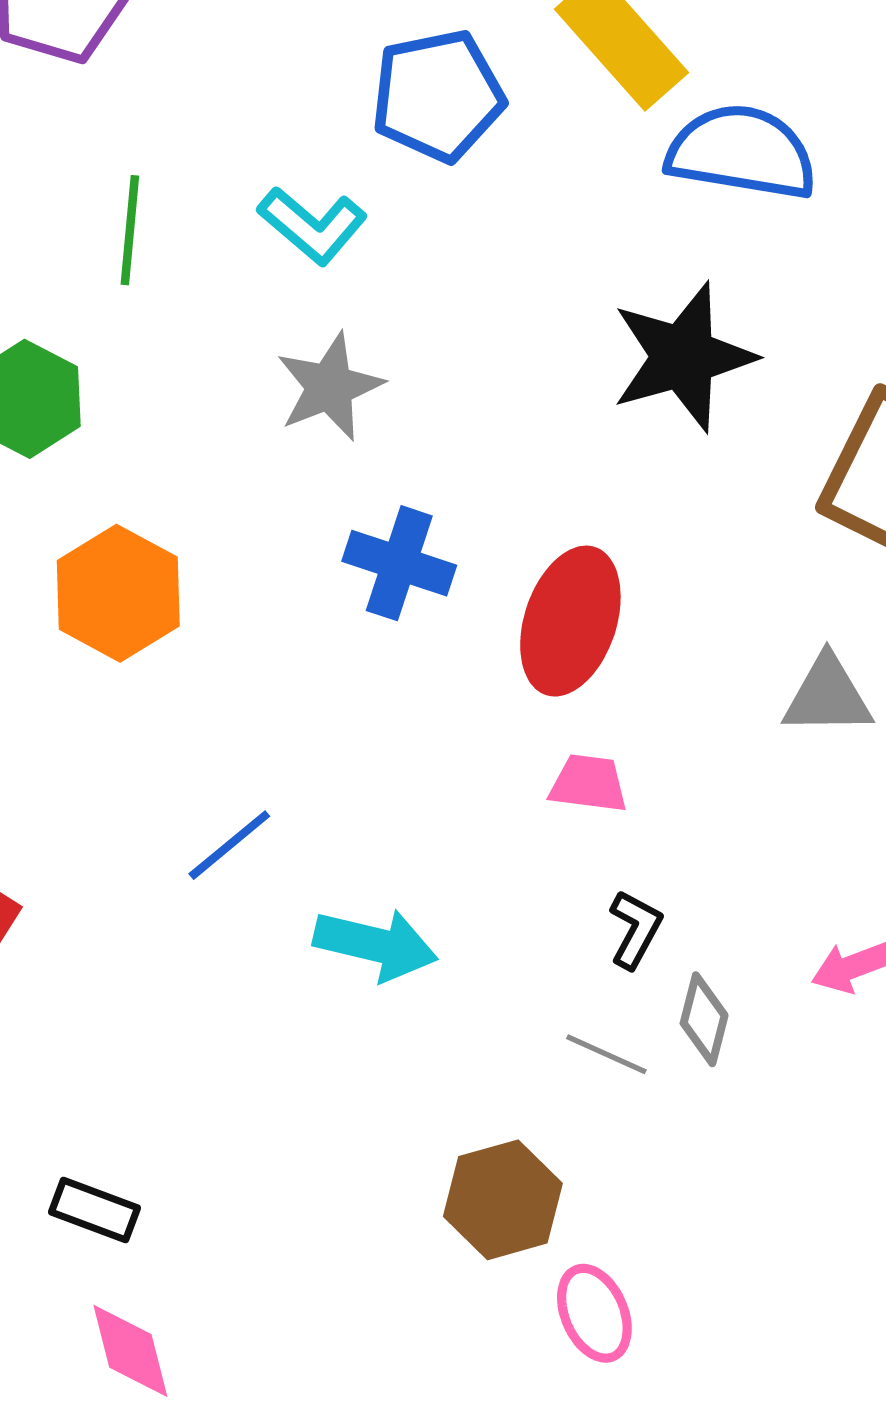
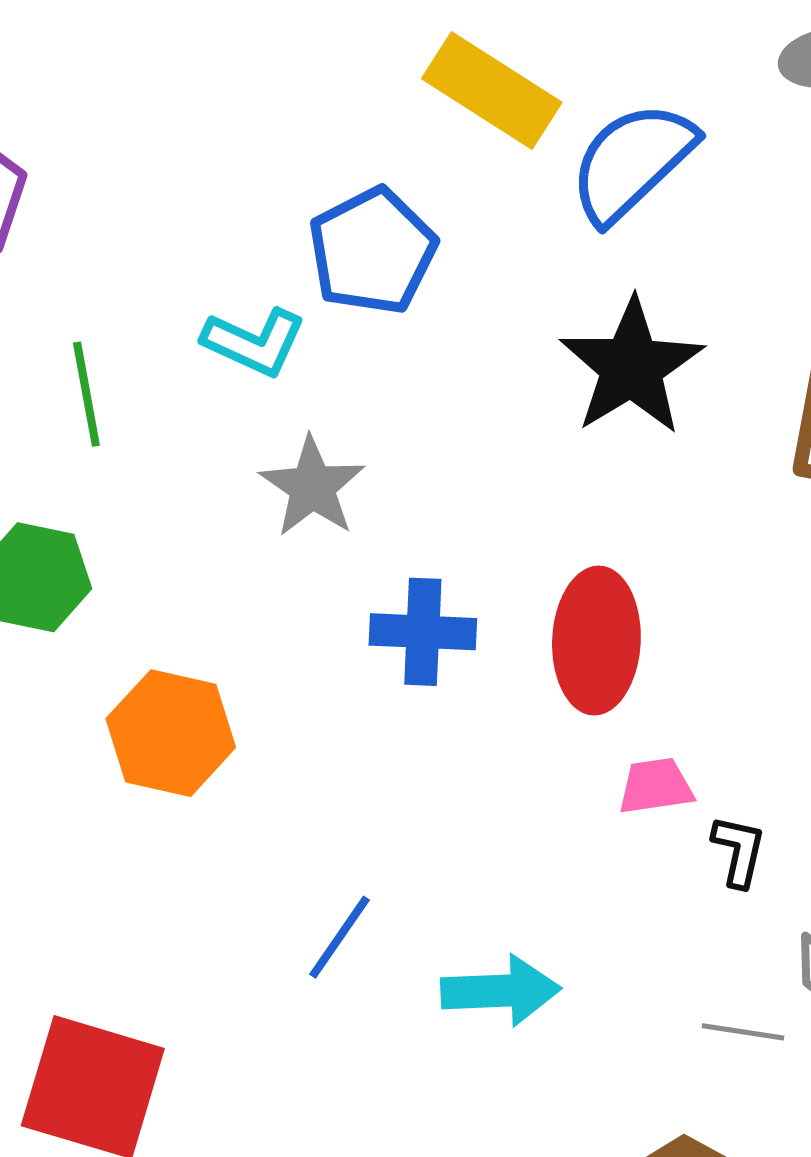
blue pentagon: (438, 96) -> (372, 251), moved
blue semicircle: (742, 152) -> (632, 162), turned -37
black L-shape: (635, 929) -> (739, 851), moved

